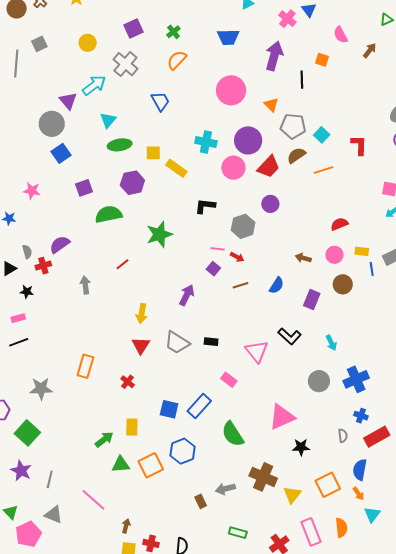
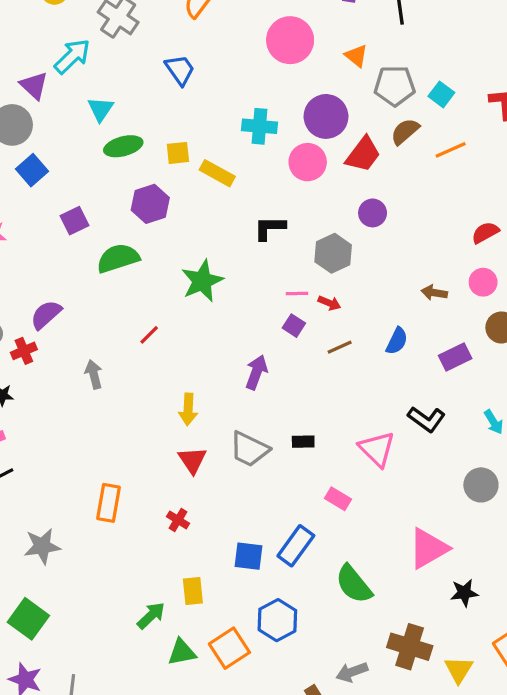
purple rectangle: (312, 300) -> (455, 357), turned 48

